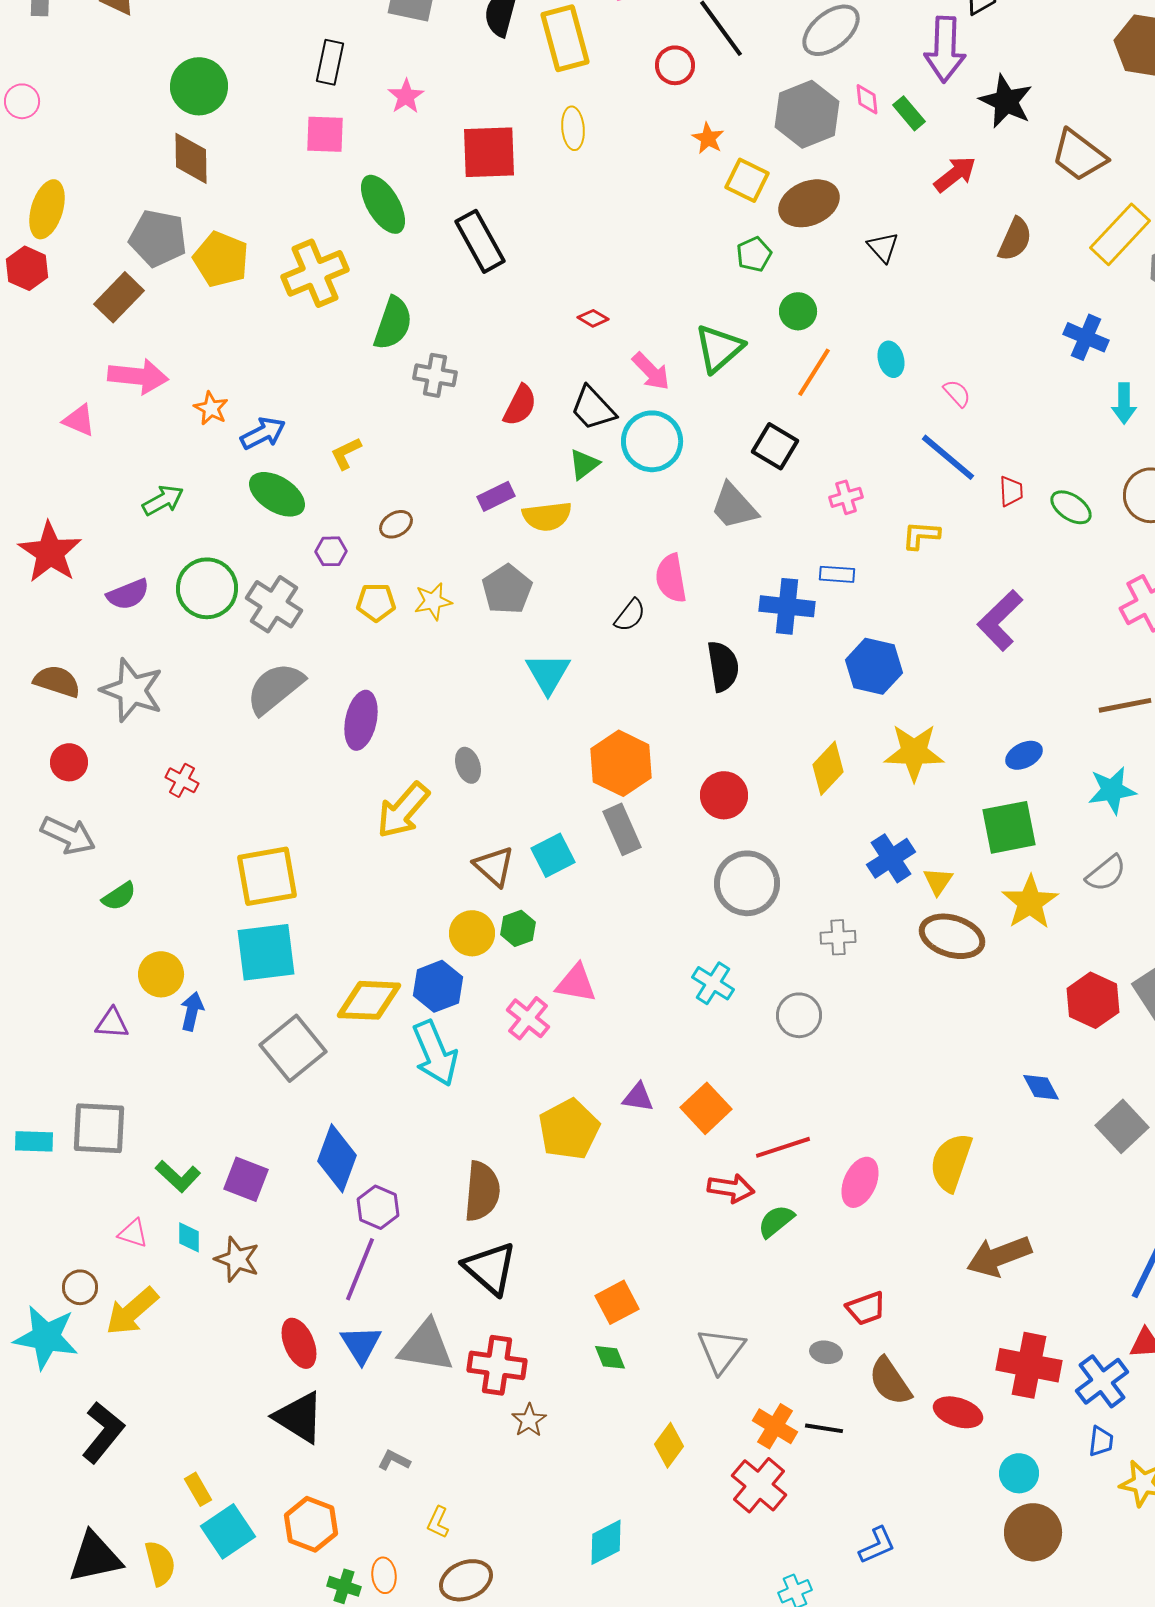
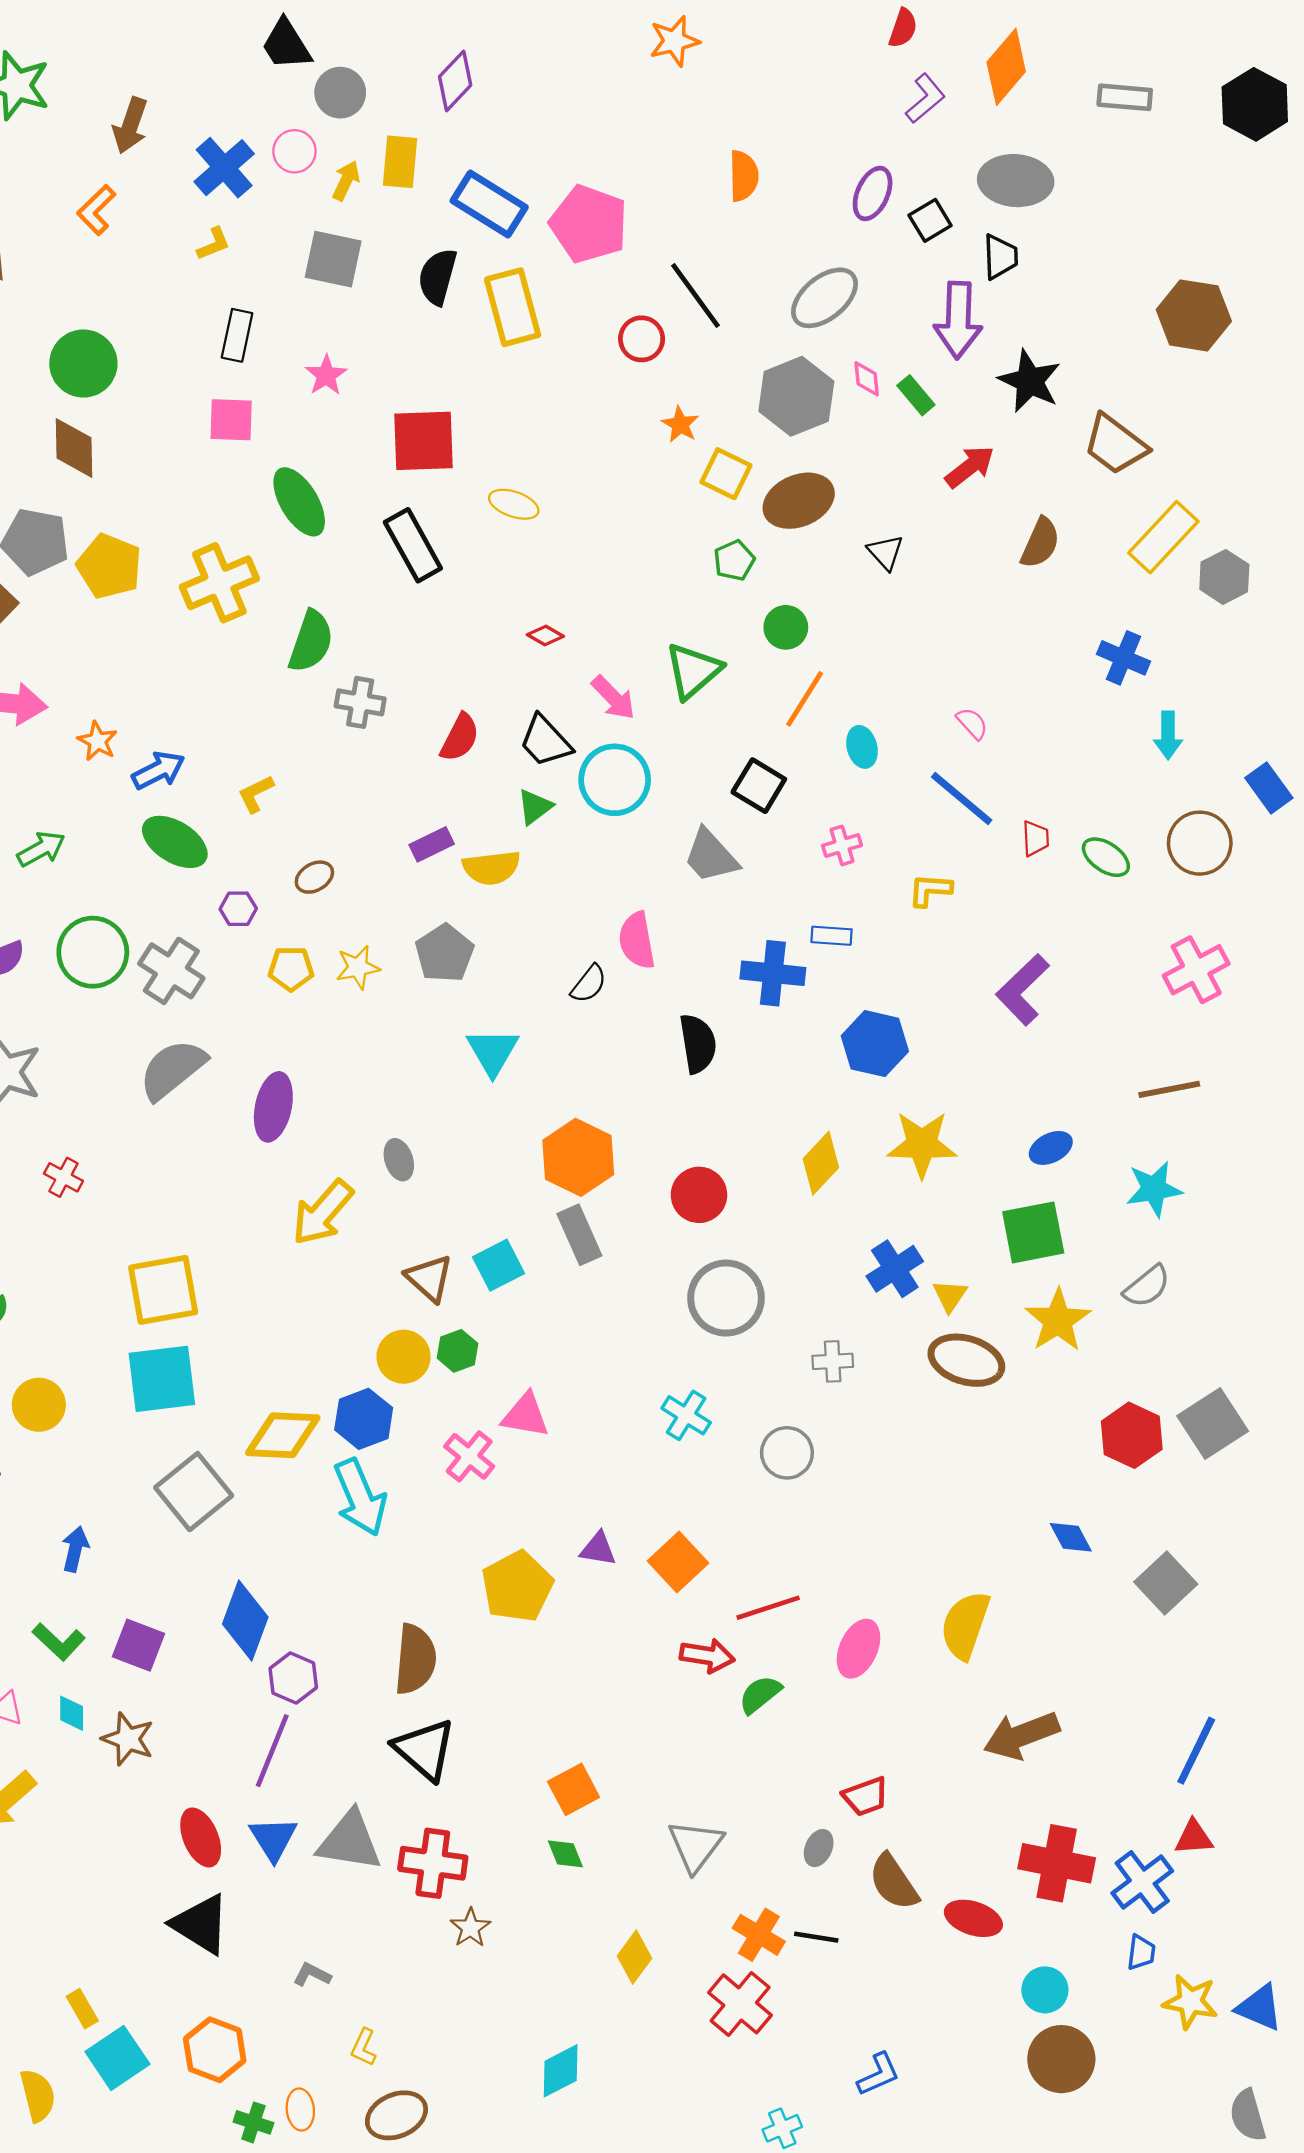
yellow ellipse: (573, 128) -> (514, 504), moved, turned -66
cyan ellipse: (891, 359) -> (862, 747), moved
blue arrow: (192, 1011) -> (75, 1549), moved
gray ellipse: (826, 1352) -> (819, 1848), turned -76

